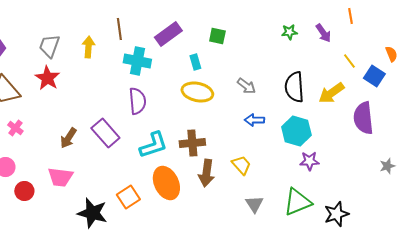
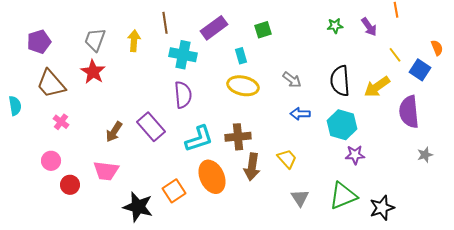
green square: (217, 36) -> (263, 30), turned -30
gray star: (387, 166) -> (425, 155), moved

